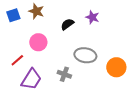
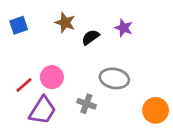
brown star: (36, 11) -> (65, 23), moved
pink circle: (38, 42) -> (52, 77), moved
orange circle: (116, 67) -> (156, 110), moved

